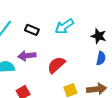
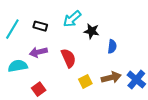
black star: (99, 36) -> (92, 31), moved
red semicircle: (56, 65) -> (69, 58), turned 114

